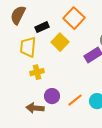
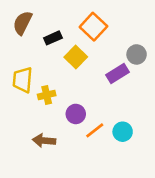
yellow trapezoid: (28, 47) -> (23, 80), moved
purple circle: (52, 96) -> (76, 114), moved

